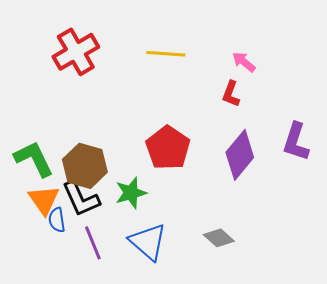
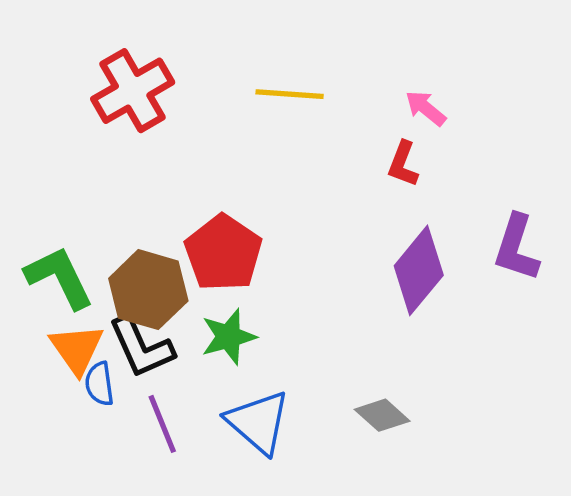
red pentagon: (168, 148) -> (223, 253), moved

